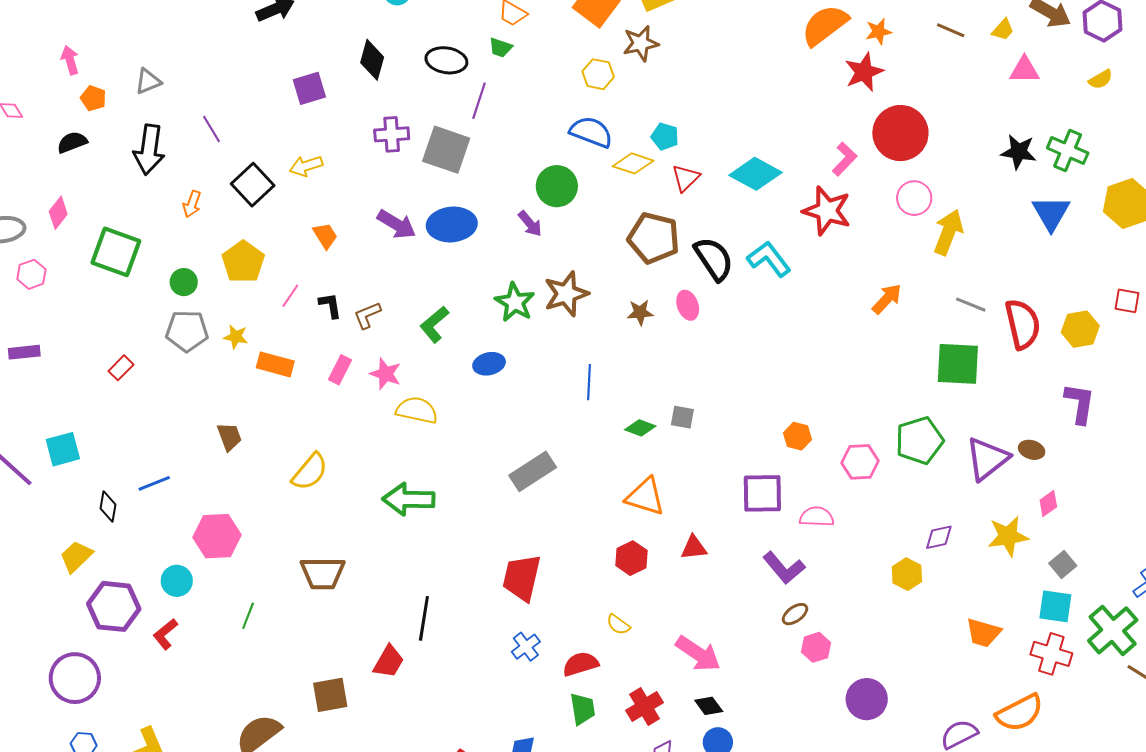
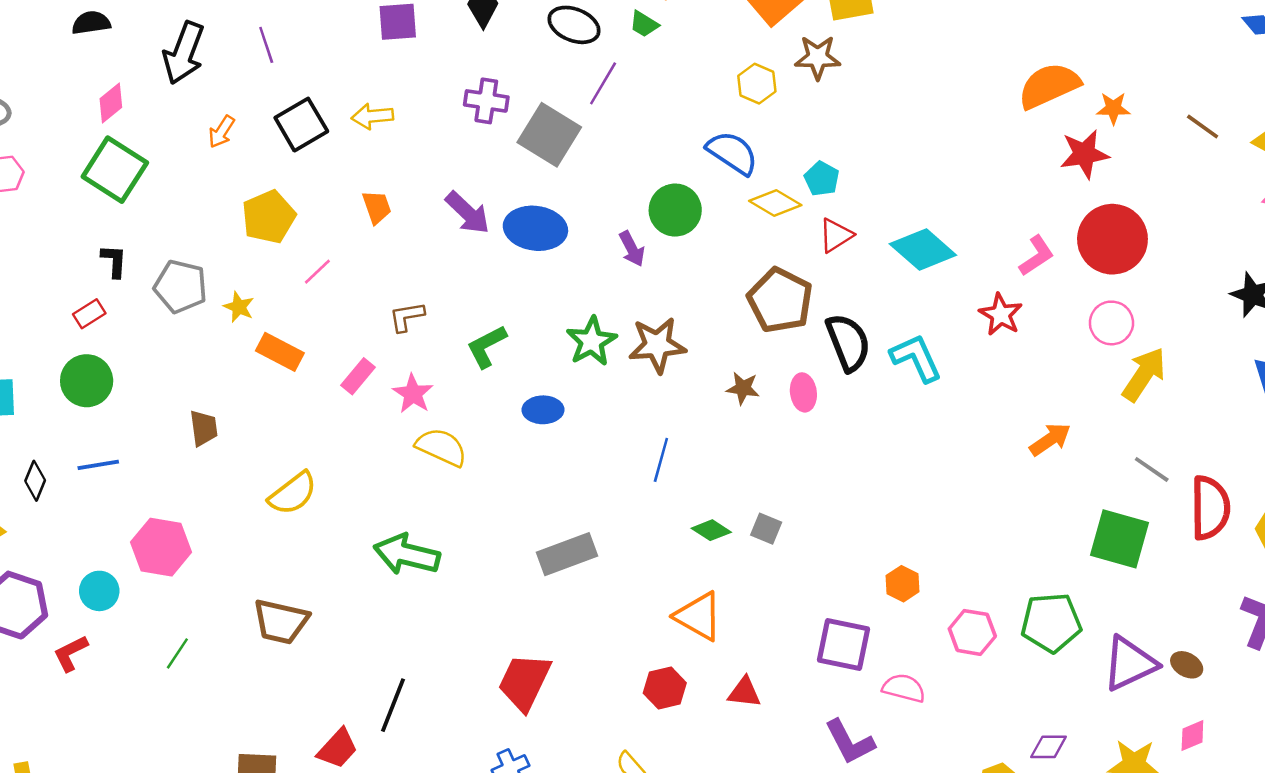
red star: (827, 211) -> (1001, 315), size x0.7
pink diamond: (58, 213) -> (111, 103), moved
green circle: (184, 282) -> (87, 381), moved, size x1.5
black L-shape: (330, 305) -> (114, 261), moved

